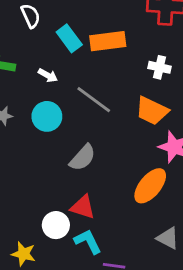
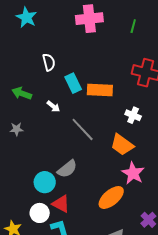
cyan circle: (47, 116) -> (45, 182), moved

